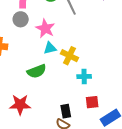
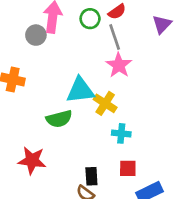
gray circle: (21, 19) -> (36, 35), moved
pink star: (45, 28) -> (119, 65), moved
cyan triangle: (50, 48) -> (80, 90), size x1.6

